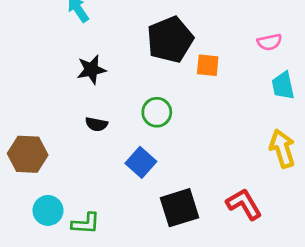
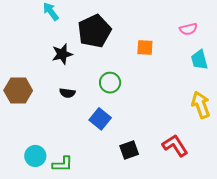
black pentagon: (170, 40) -> (94, 31), moved
brown hexagon: (28, 154) -> (18, 90), moved
black square: (180, 208) -> (129, 150), size x0.7

